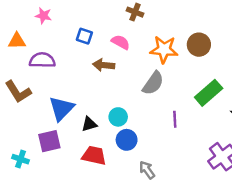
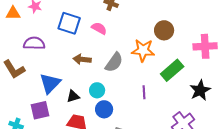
blue square: (84, 36) -> (69, 23), size x1.6
orange triangle: (17, 41) -> (13, 13), moved
orange star: (164, 49) -> (143, 50), moved
brown arrow: (104, 65) -> (82, 59), moved
gray semicircle: (153, 83) -> (114, 62), moved

